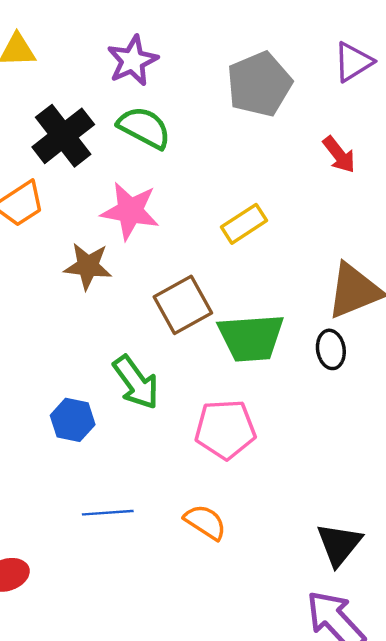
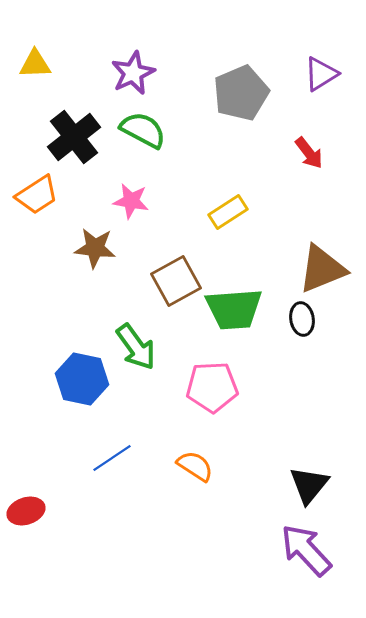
pink star: (130, 211) -> (131, 201), size x0.7
blue hexagon: (73, 420) -> (82, 379), size x1.4
blue line: (108, 513) -> (112, 458), turned -30

